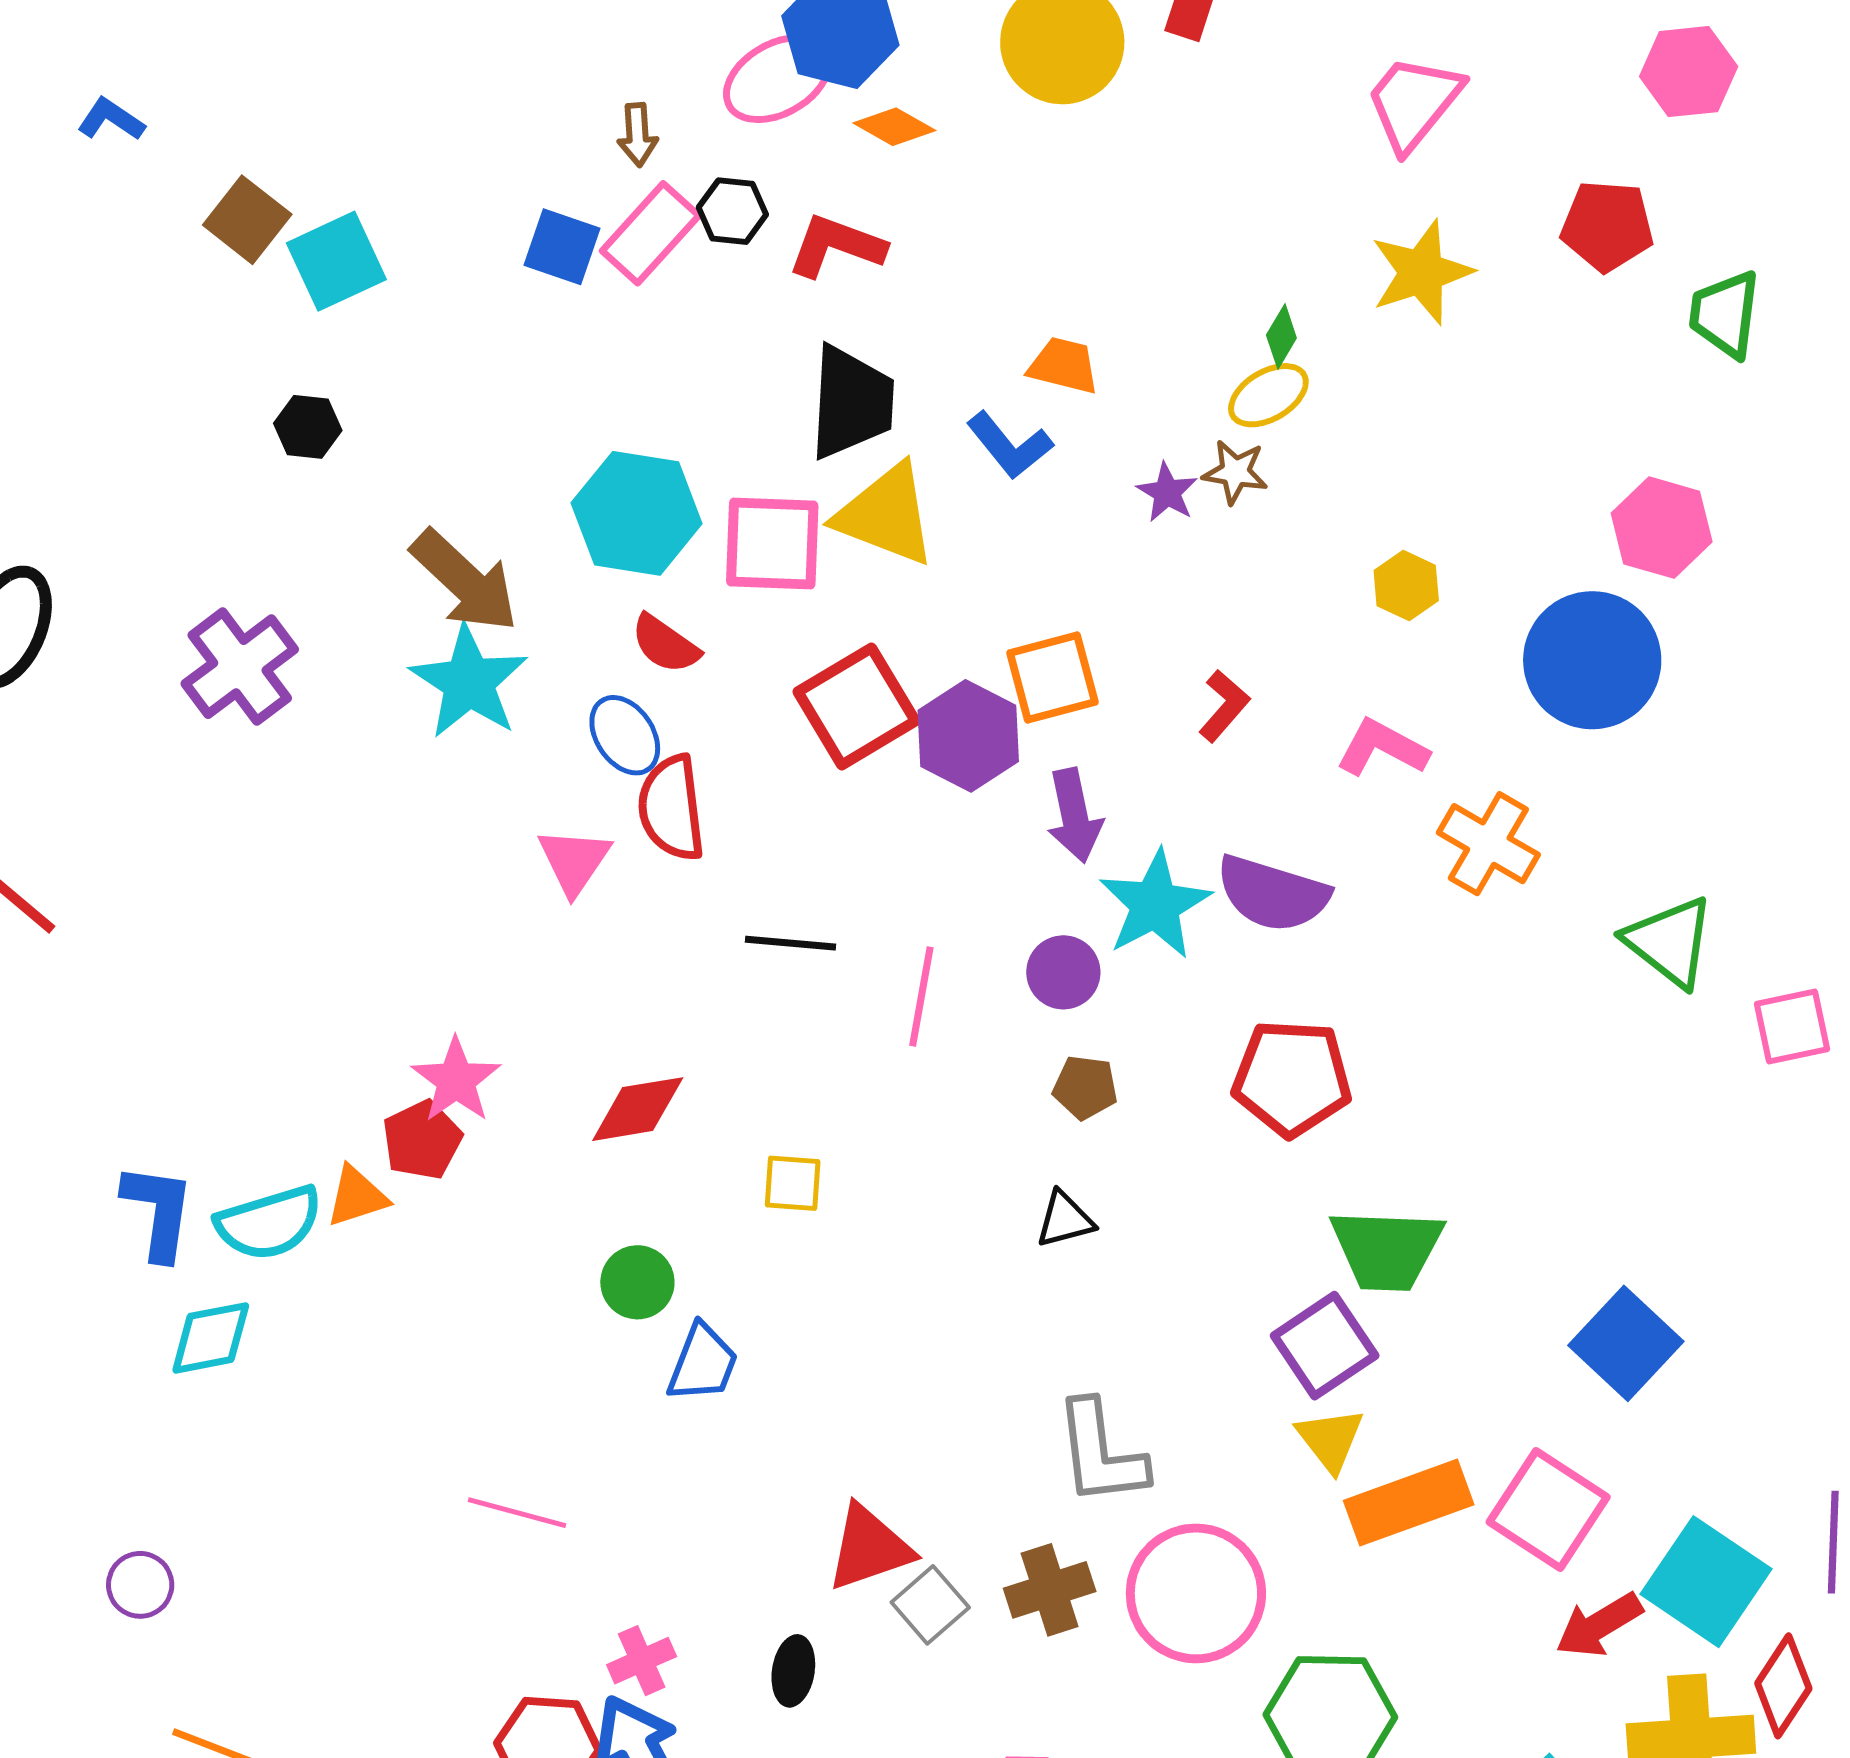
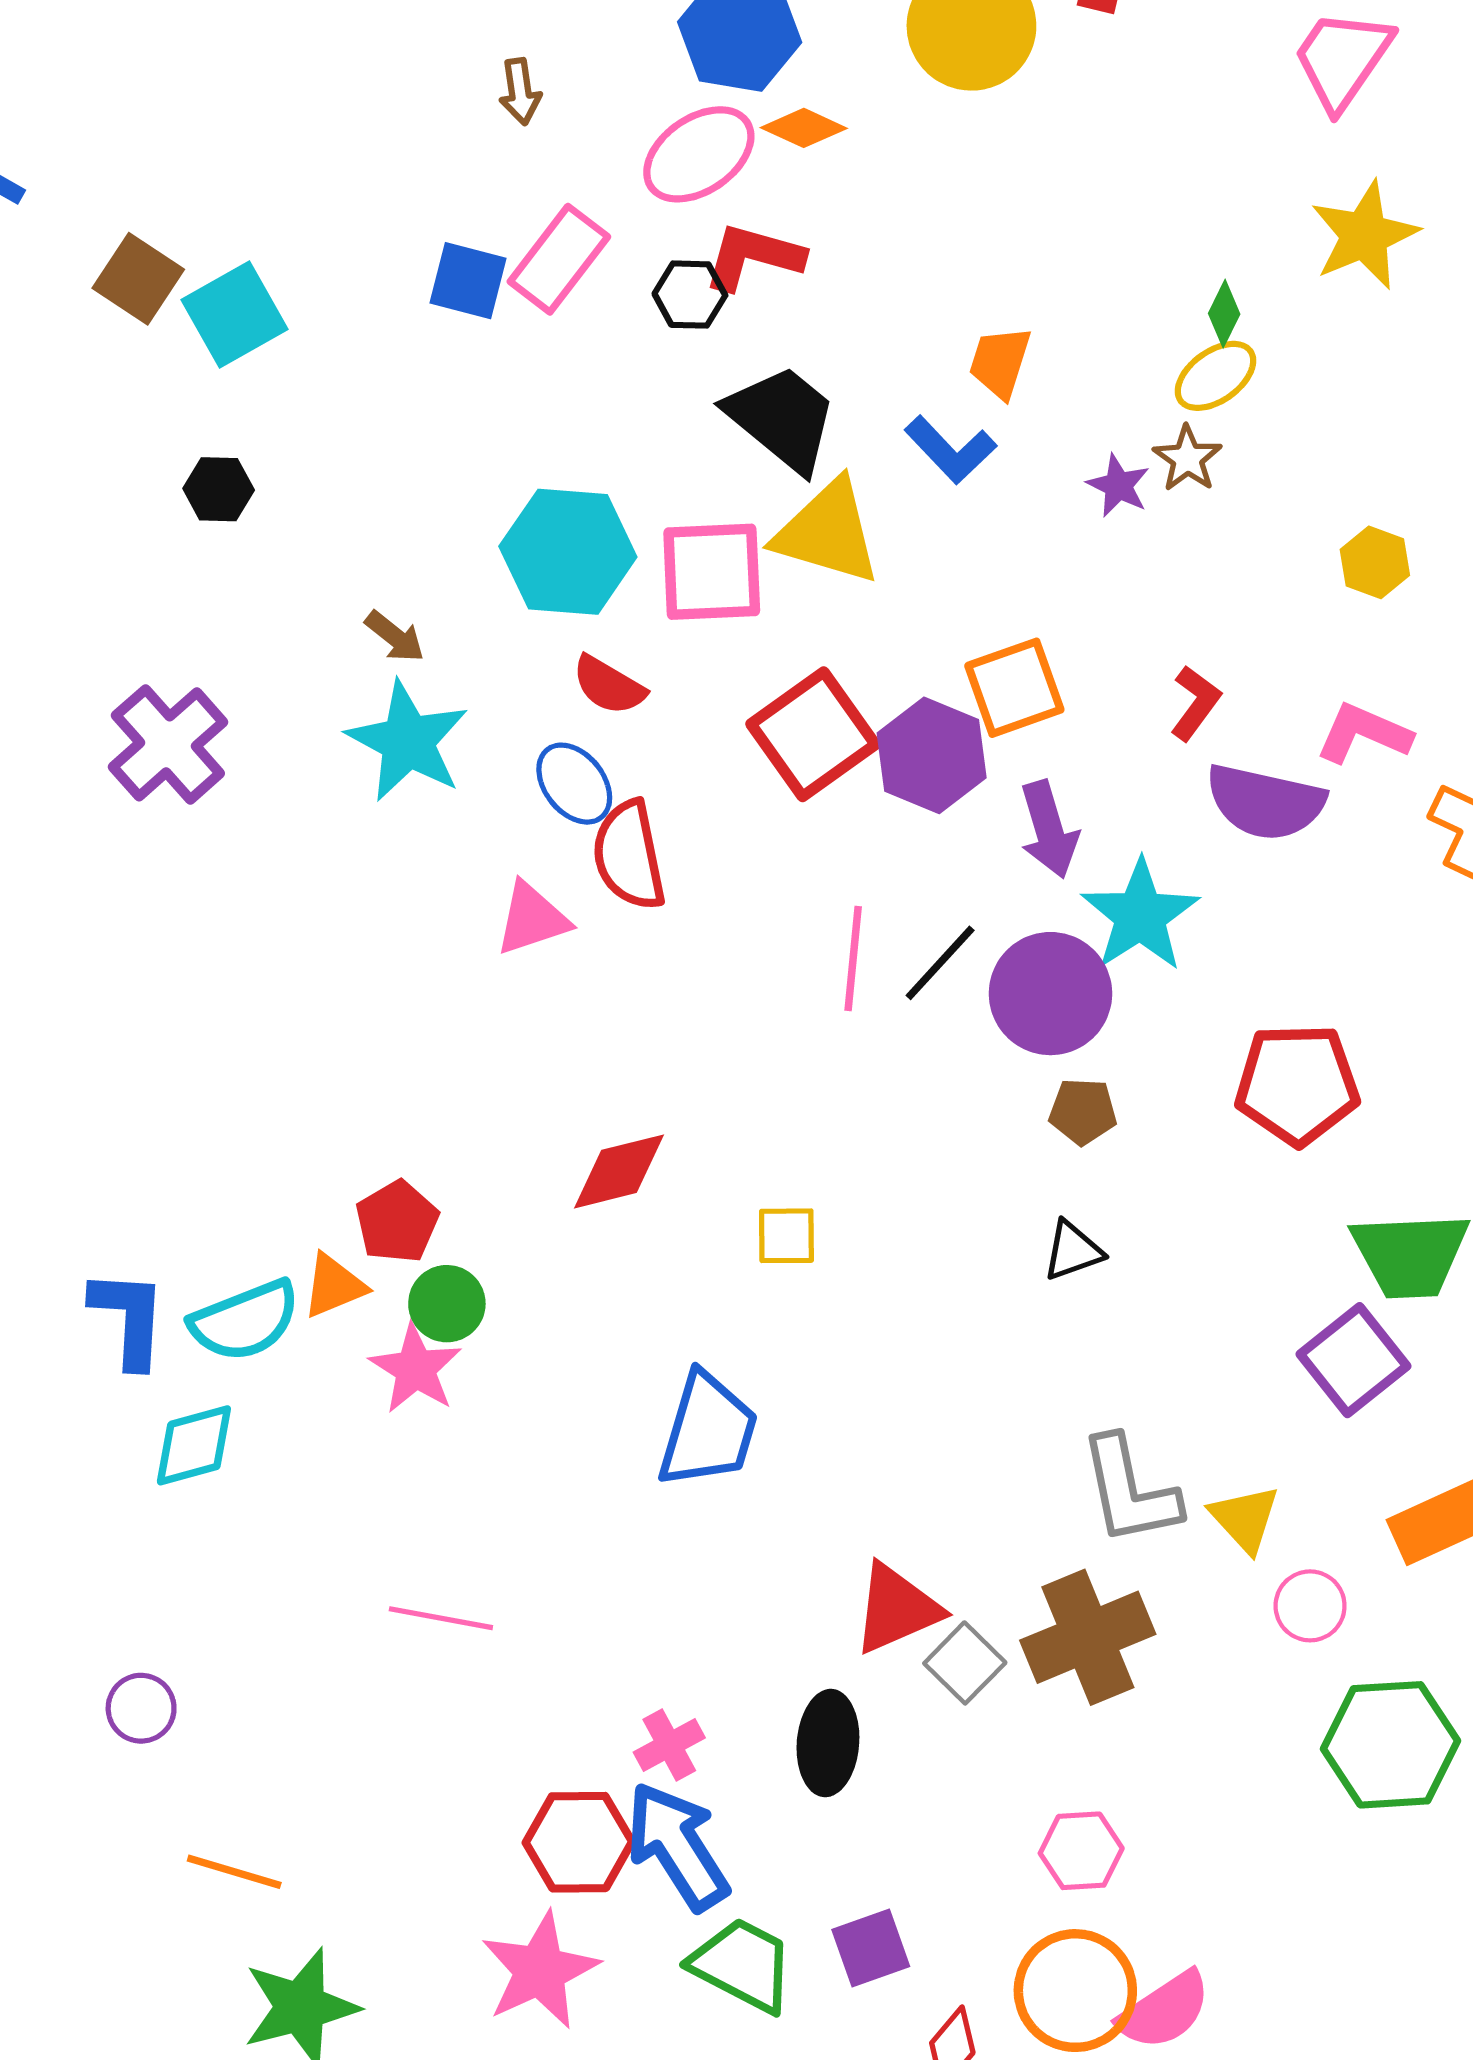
pink ellipse: (778, 79) -> (699, 154), moved
brown arrow: (637, 135) -> (520, 92), moved
black hexagon: (732, 211) -> (690, 295), moved
orange trapezoid: (1064, 366) -> (1000, 362), turned -82
black trapezoid: (851, 402) -> (782, 418), turned -49
brown star: (1235, 472) -> (1187, 459), turned 30
brown arrow: (465, 581) -> (395, 637), size x0.5
pink triangle: (574, 861) -> (532, 919), turned 42
purple semicircle: (1273, 894) -> (1265, 802), moved
black line: (791, 943) -> (940, 963), moved, turned -48
purple circle: (1063, 972) -> (1050, 994), size x1.6
pink line: (921, 997) -> (853, 958), moved
pink star: (456, 1080) -> (415, 1369), moved
green circle: (637, 1282) -> (447, 1304), moved
blue trapezoid: (703, 1363) -> (708, 1430), size x1.4
yellow triangle: (1330, 1439) -> (1245, 1519), moved
pink line: (517, 1513) -> (441, 1618), moved
brown cross: (1050, 1590) -> (1088, 1637), size x1.4
pink circle: (1196, 1593) -> (1310, 1606), moved, size x0.5
black ellipse: (793, 1671) -> (828, 1743), size x1.4

